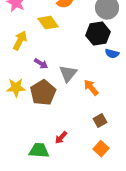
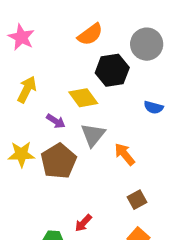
yellow diamond: (48, 23) -> (83, 98), moved
black hexagon: (98, 34) -> (112, 70), moved

